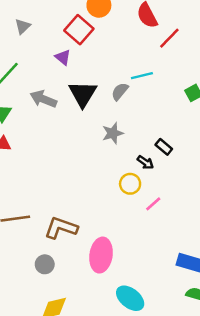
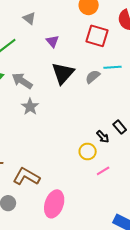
gray triangle: (23, 26) -> (29, 18), moved, turned -48
red square: (79, 30) -> (97, 36), moved, turned -35
gray arrow: (43, 99) -> (22, 81), moved
gray star: (113, 133) -> (30, 107), moved, turned -30

